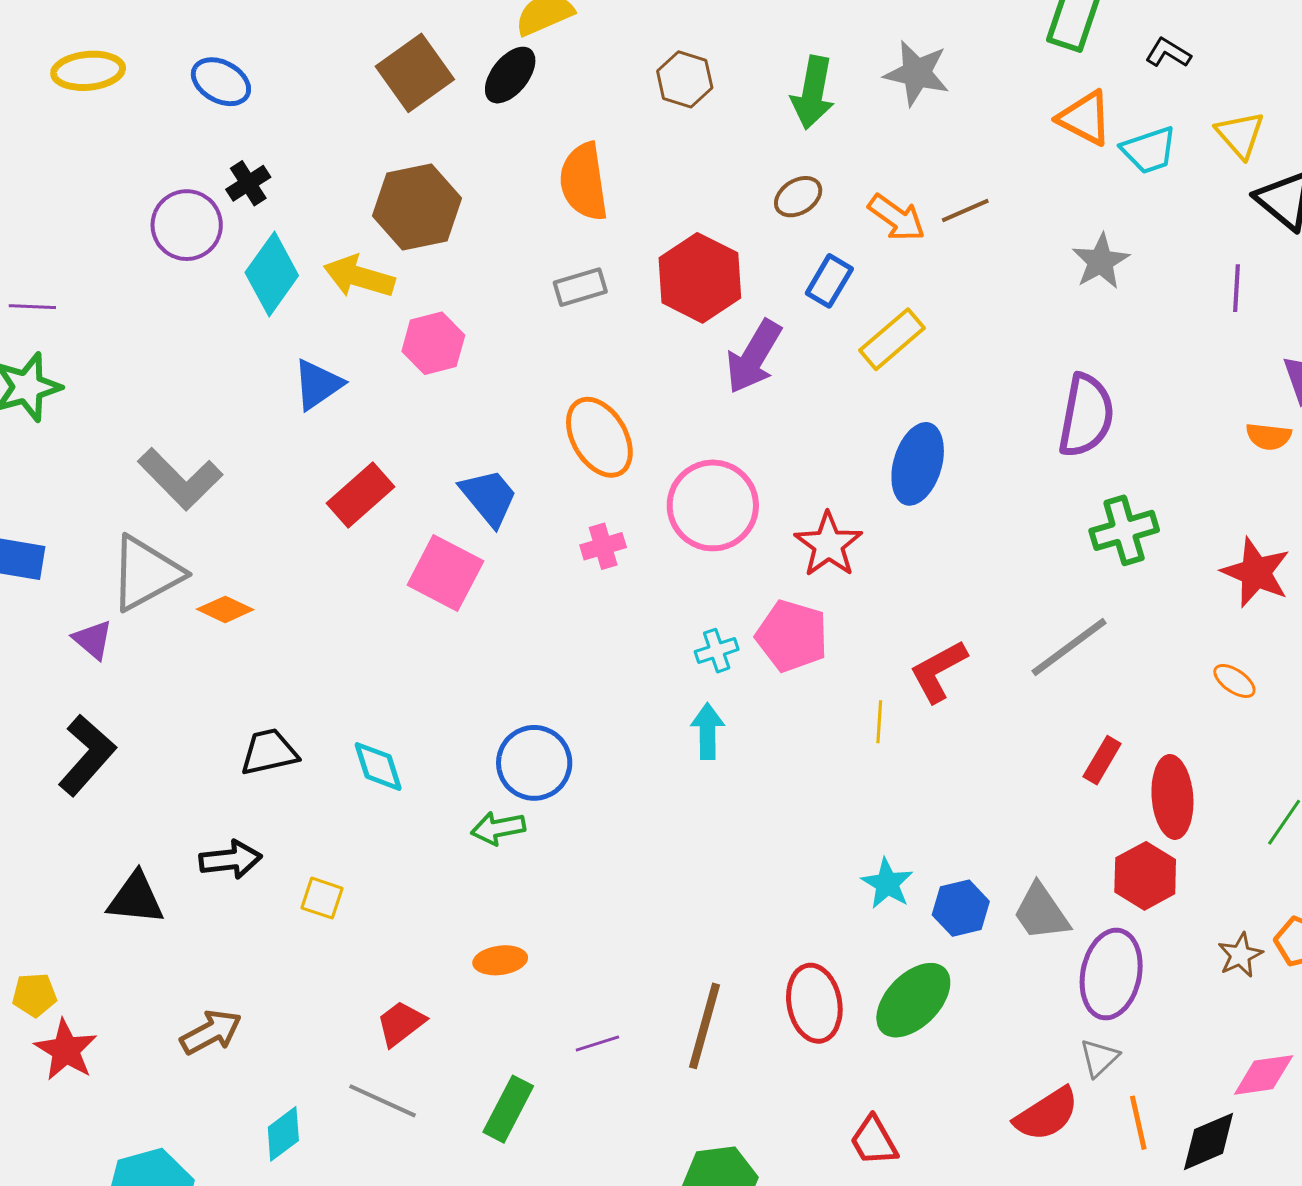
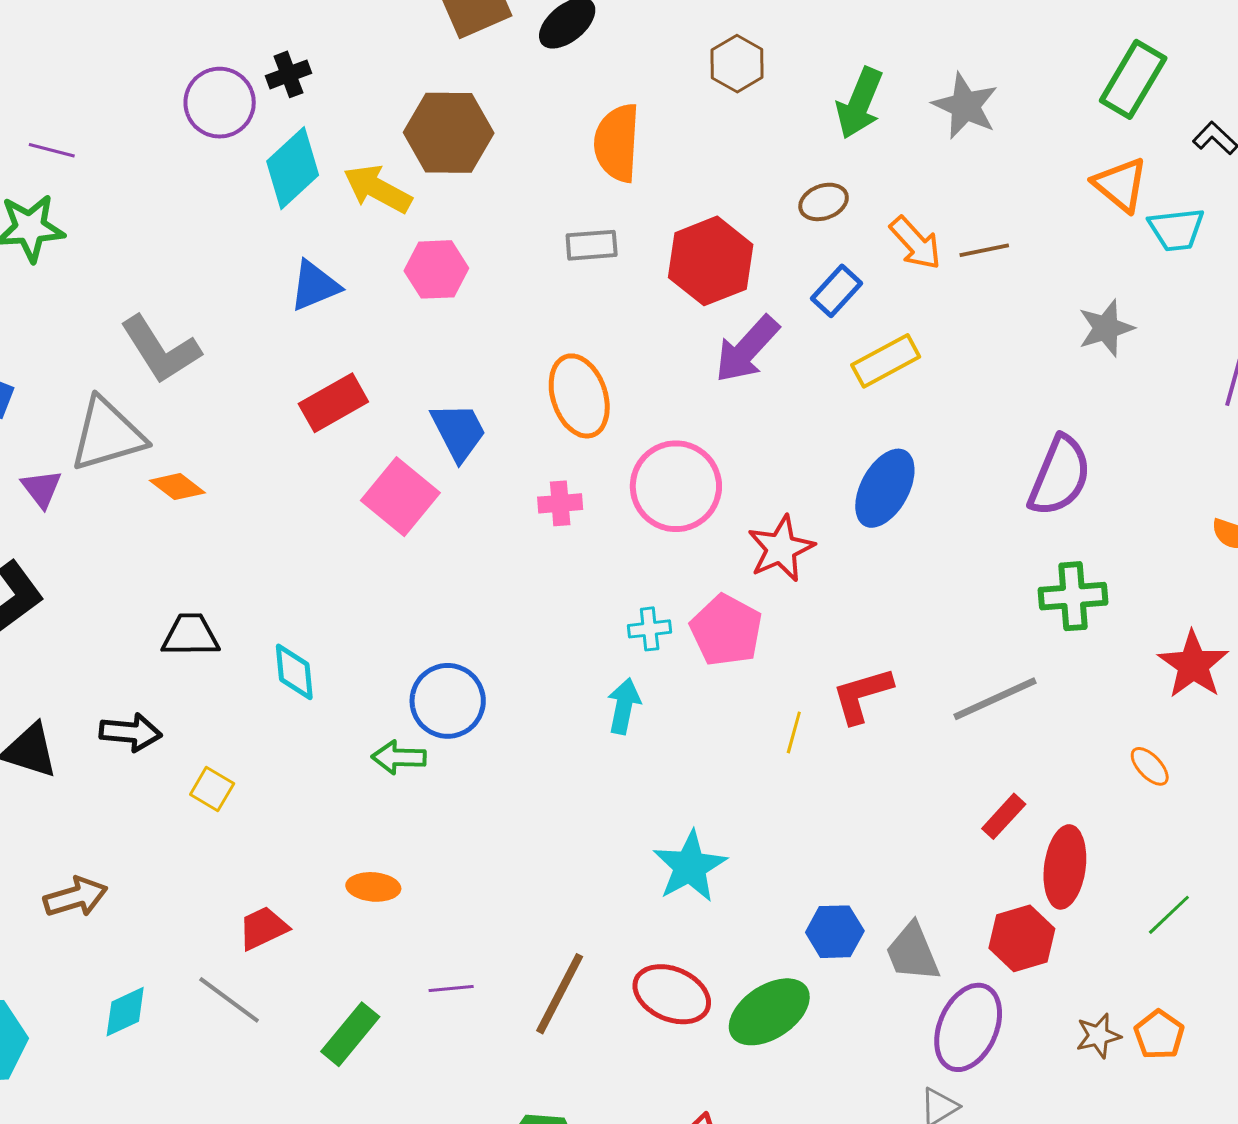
cyan star: (887, 884) -> (690, 866), moved, size x1.4
red ellipse: (814, 1003) -> (672, 994), turned -68

